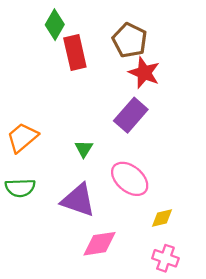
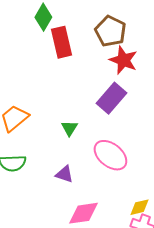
purple triangle: (78, 200) -> (64, 174), size x0.6
yellow diamond: (162, 218) -> (139, 207), moved

